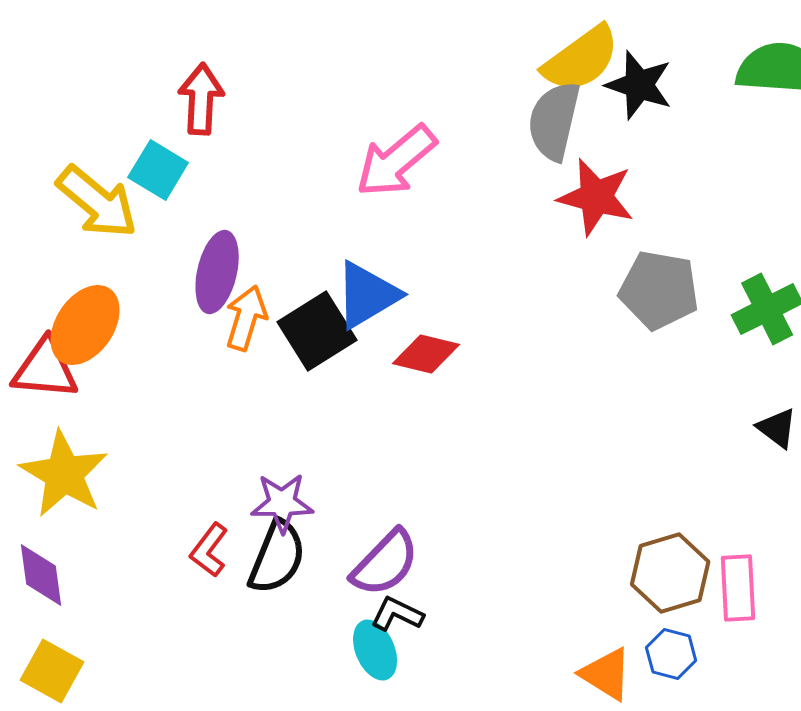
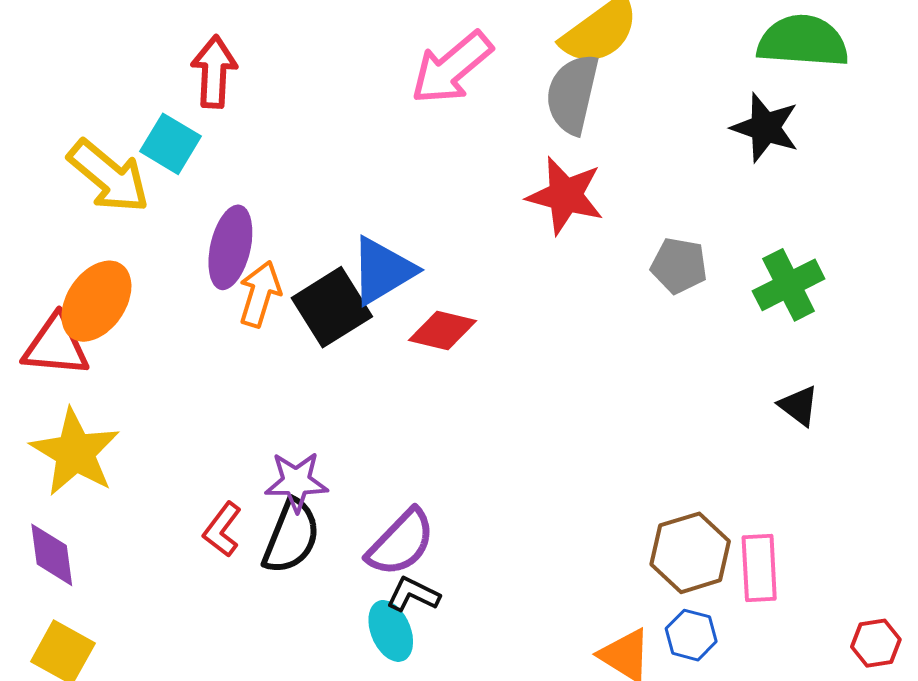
black star: (639, 85) -> (765, 128), moved
pink arrow: (396, 161) -> (452, 68), moved
red star: (596, 197) -> (565, 196), moved
gray pentagon: (659, 290) -> (679, 266), size x0.7

